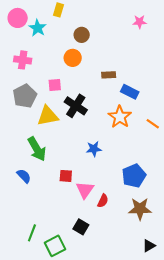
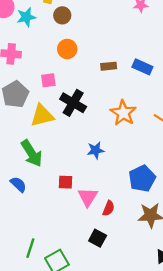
cyan star: (38, 28) -> (26, 17), turned 30
brown circle: (82, 35) -> (62, 15), moved
blue rectangle: (130, 92) -> (142, 67), moved
black square: (81, 227) -> (98, 238), moved

